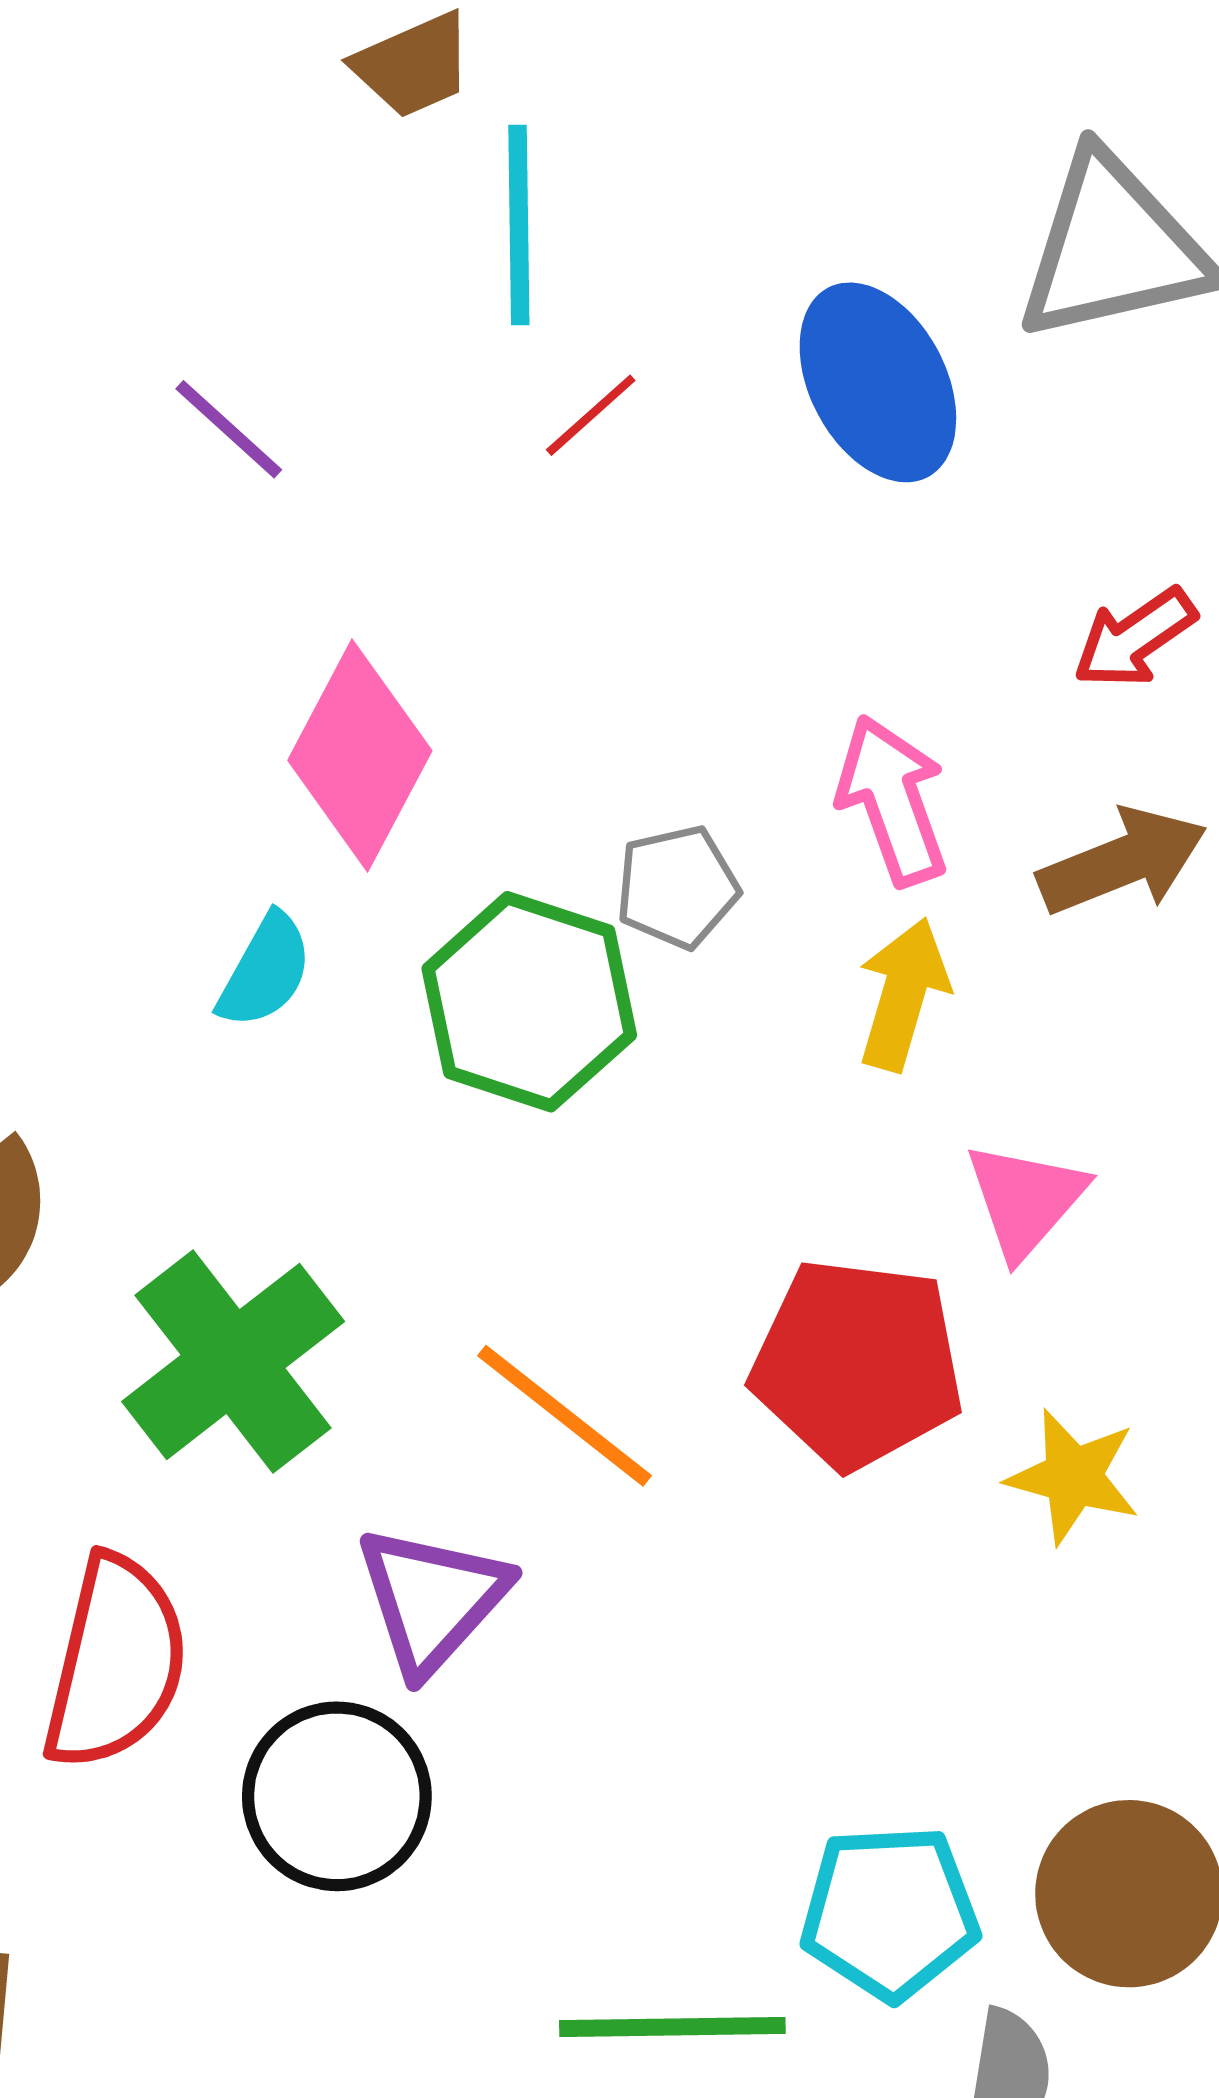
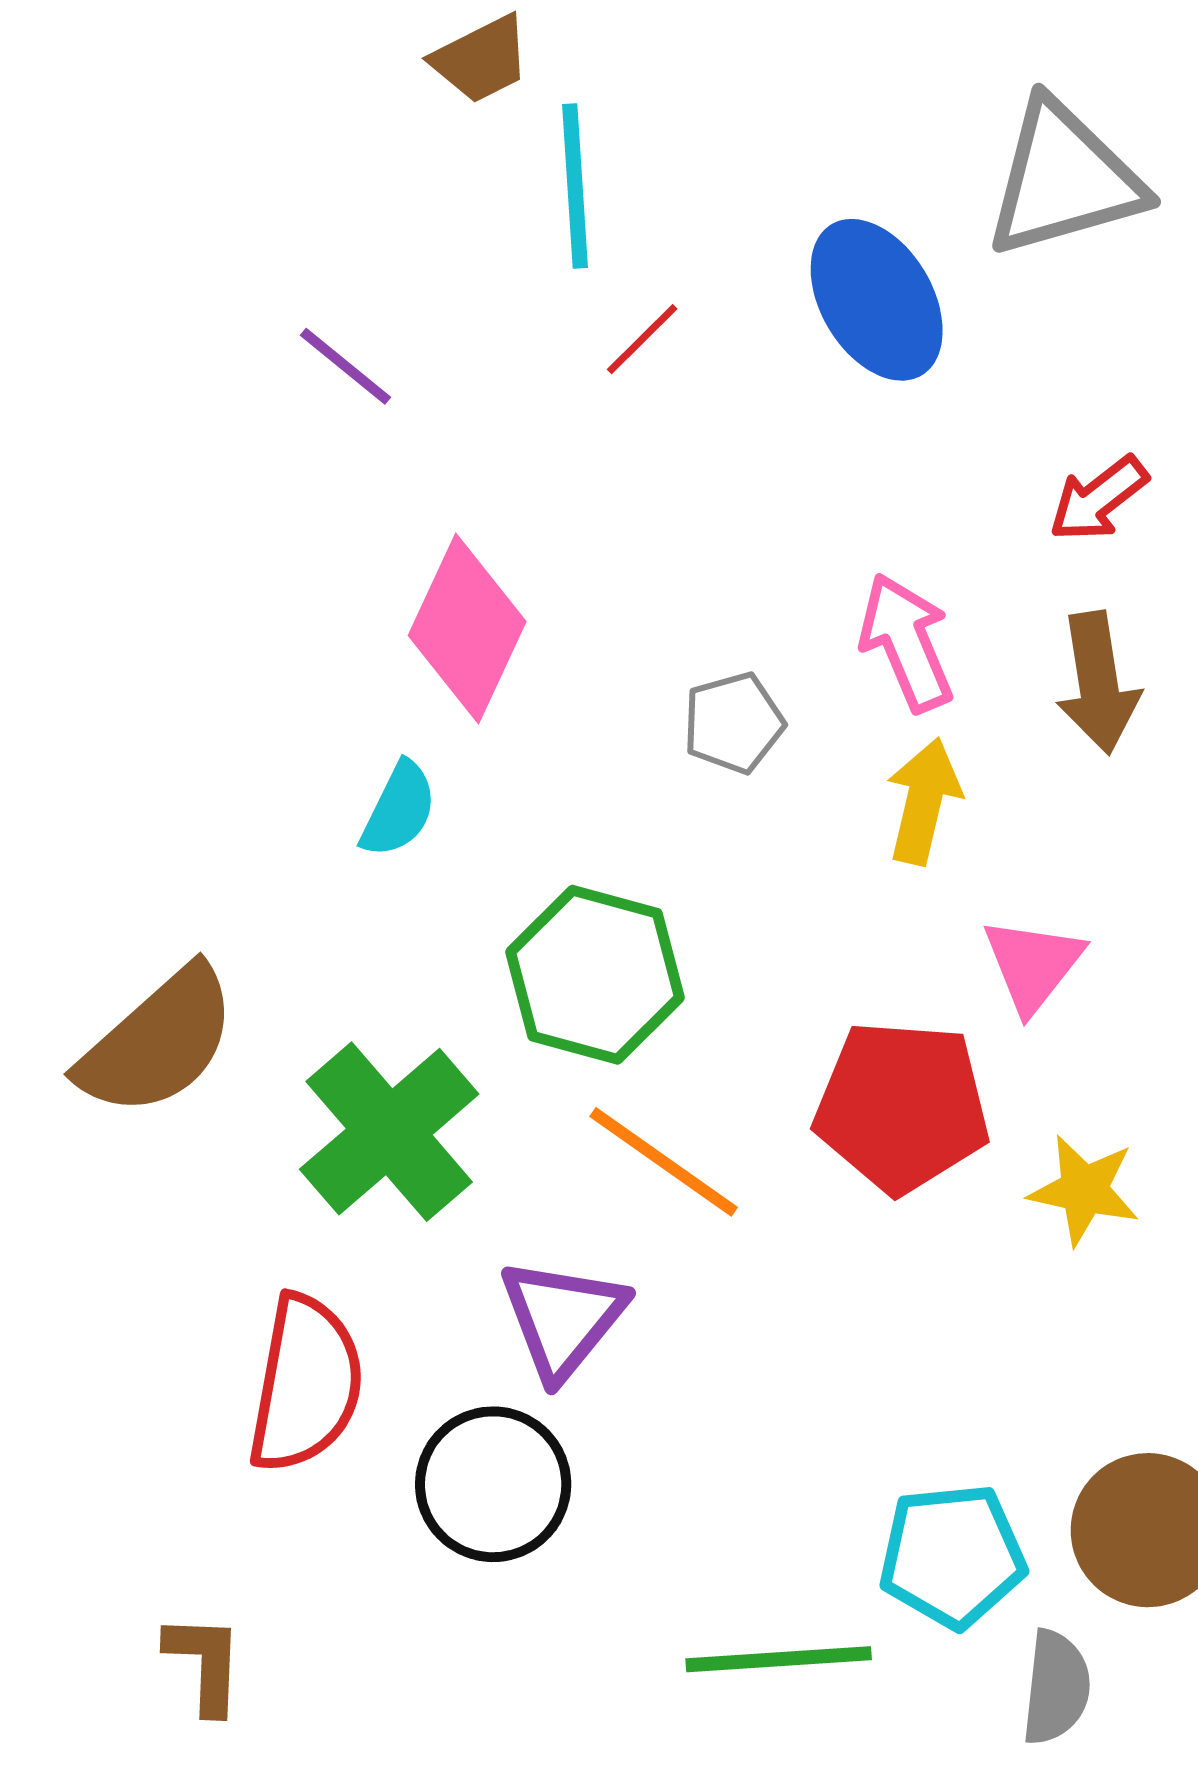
brown arrow: (1122, 862) -> (1098, 683), turned 106
green hexagon: (529, 1002) -> (595, 975), moved

